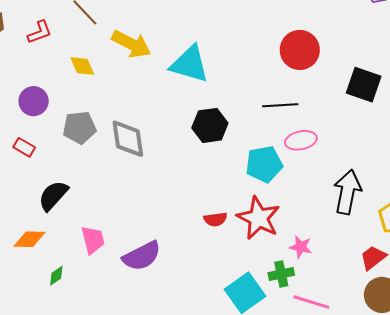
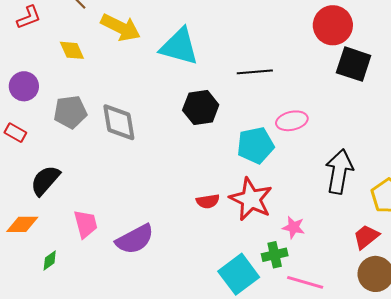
red circle: (300, 50) -> (333, 25), moved
black line: (280, 105) -> (255, 72), moved

